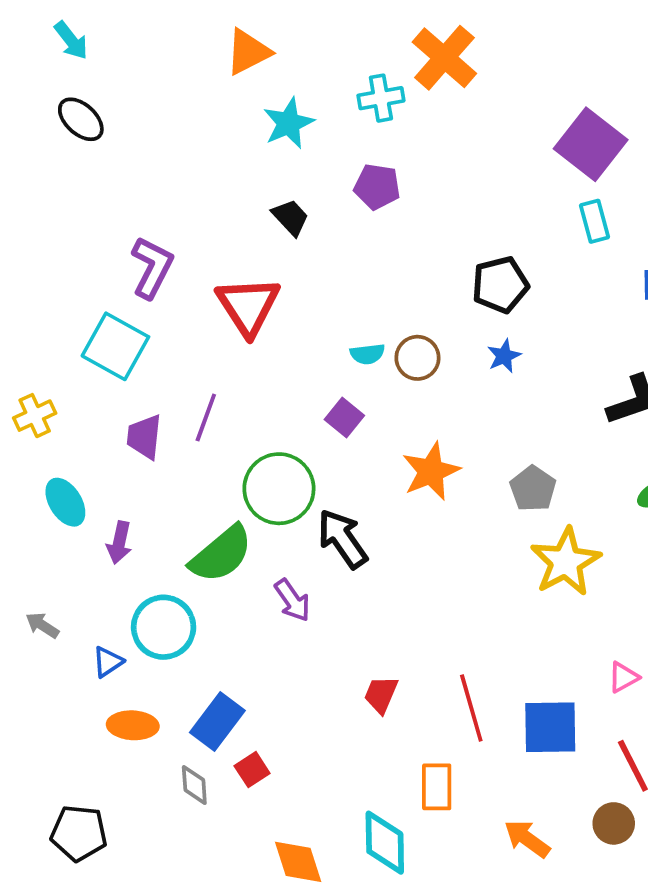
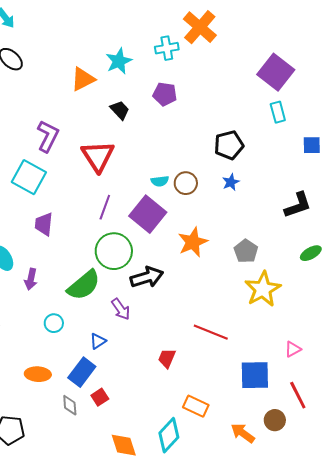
orange triangle: (248, 52) -> (83, 79), moved
purple line: (206, 417) -> (105, 207), moved
purple square: (344, 417) -> (148, 214), size x1.8
black arrow: (342, 539) -> (147, 277), turned 108
cyan circle: (164, 627) -> (54, 323), size x0.6
blue triangle: (108, 662) -> (98, 341), moved
red line: (471, 708) -> (211, 332), moved, turned -52
orange rectangle: (437, 787) -> (196, 406), turned -65
brown circle: (614, 823) -> (275, 420), moved
cyan diamond: (385, 843) -> (169, 435), turned 44

